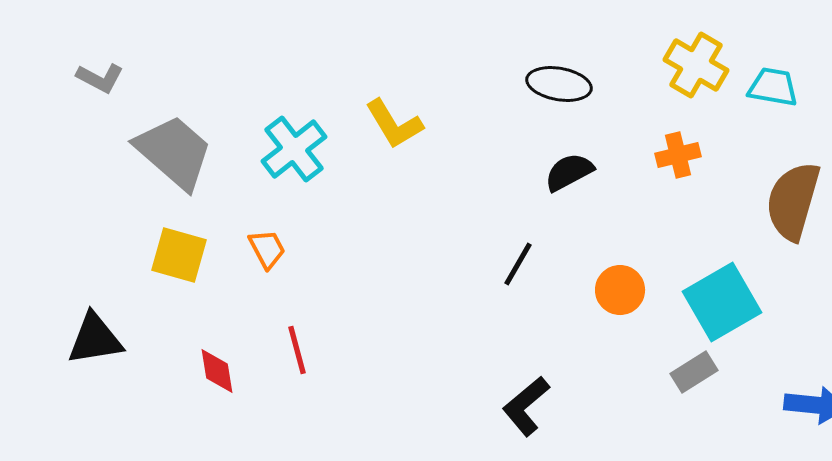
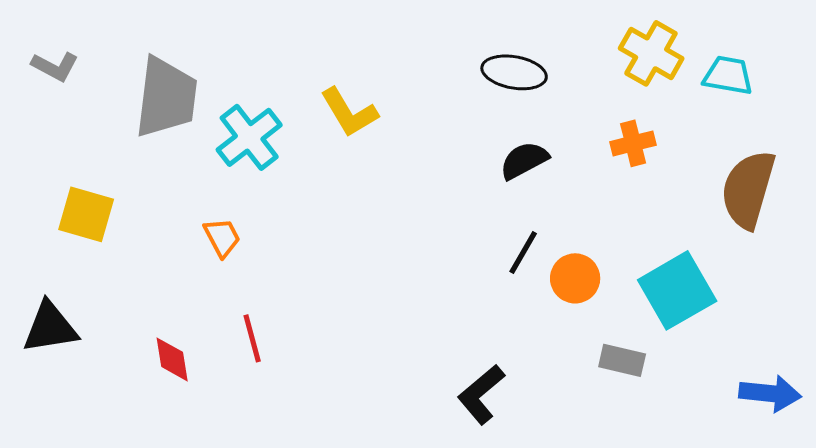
gray trapezoid: (174, 152) -> (166, 97), moved, turned 56
yellow square: (179, 255) -> (86, 214), moved
black line: (518, 264) -> (523, 252), moved
gray rectangle: (694, 372) -> (622, 360), moved, turned 45

